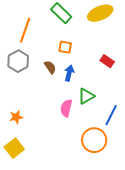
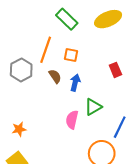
orange line: (25, 30) -> (46, 50), moved
red rectangle: (107, 61) -> (115, 70), turned 32

